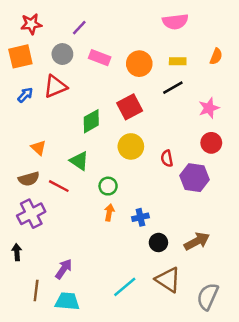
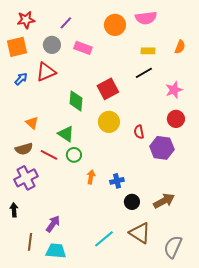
orange circle: (139, 64) -> (115, 25), moved
green diamond: (91, 121) -> (76, 101), turned -55
green circle: (108, 186) -> (74, 155), moved

